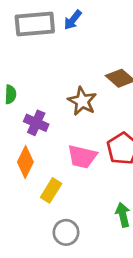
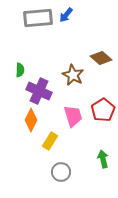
purple cross: (36, 123) -> (39, 91), size x1.4
pink trapezoid: (82, 157) -> (73, 116), turned -120

